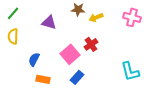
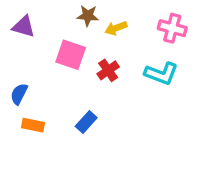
purple triangle: (49, 22) -> (24, 27), moved
pink square: (70, 54) -> (71, 55), moved, turned -30
cyan L-shape: (130, 71) -> (161, 74), moved, turned -55

